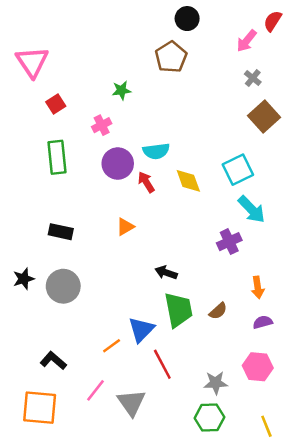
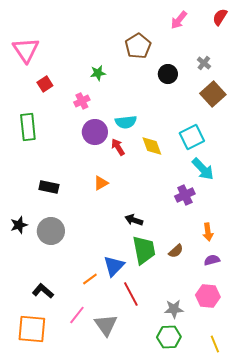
black circle: (187, 19) -> (168, 74), moved
pink arrow: (247, 41) -> (179, 20), moved
green rectangle: (57, 157) -> (28, 127), moved

